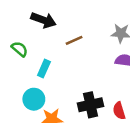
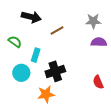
cyan circle: (34, 99) -> (21, 73), moved
black cross: (91, 105) -> (55, 71), moved

